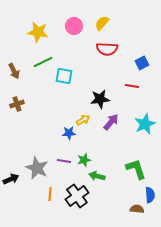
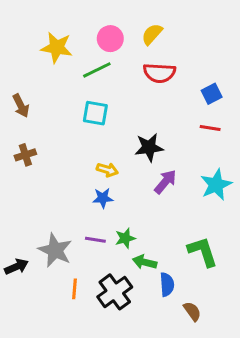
green line: (43, 62) -> (97, 70), moved
red line: (132, 86) -> (210, 128), moved
yellow arrow: (83, 120) -> (107, 170), moved, turned 48
blue semicircle: (150, 195) -> (167, 284), moved
brown semicircle: (137, 209) -> (192, 311), moved, turned 48

